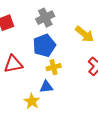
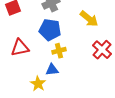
blue pentagon: (44, 45) -> (50, 30), turned 30

